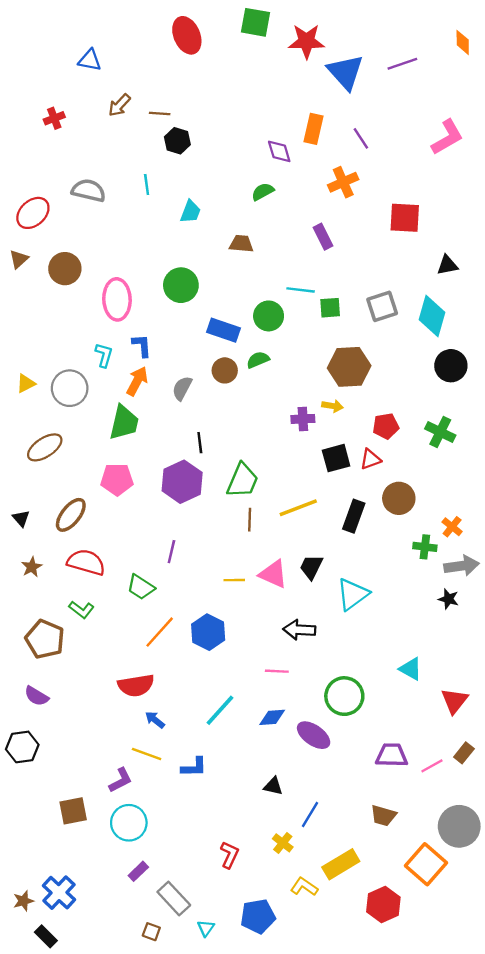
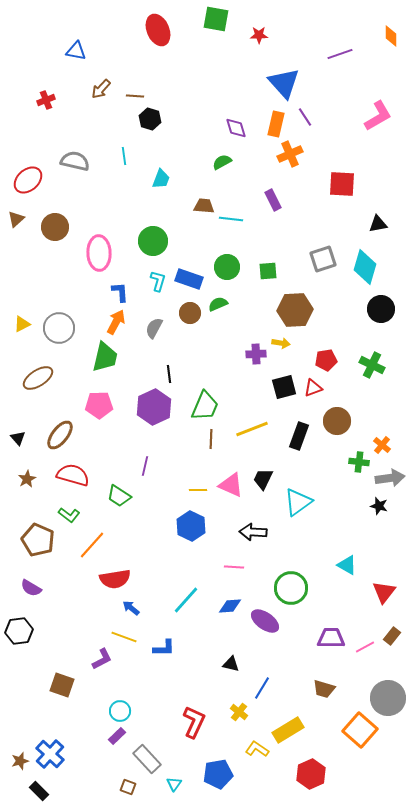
red star: (306, 41) -> (259, 35), size x0.6
blue triangle: (346, 72) -> (284, 83), moved
orange rectangle: (314, 129) -> (276, 124), moved
cyan line: (301, 290) -> (231, 219), moved
green square: (330, 308) -> (268, 271), moved
cyan L-shape: (104, 355) -> (158, 281), moved
orange line: (160, 632) -> (92, 545), moved
blue hexagon: (208, 632) -> (191, 526), moved
brown square: (73, 811) -> (62, 685), turned 30
cyan circle: (129, 823) -> (120, 711), moved, size x0.7
red L-shape: (229, 855) -> (194, 722), size x1.4
red hexagon: (383, 904) -> (311, 774), moved

